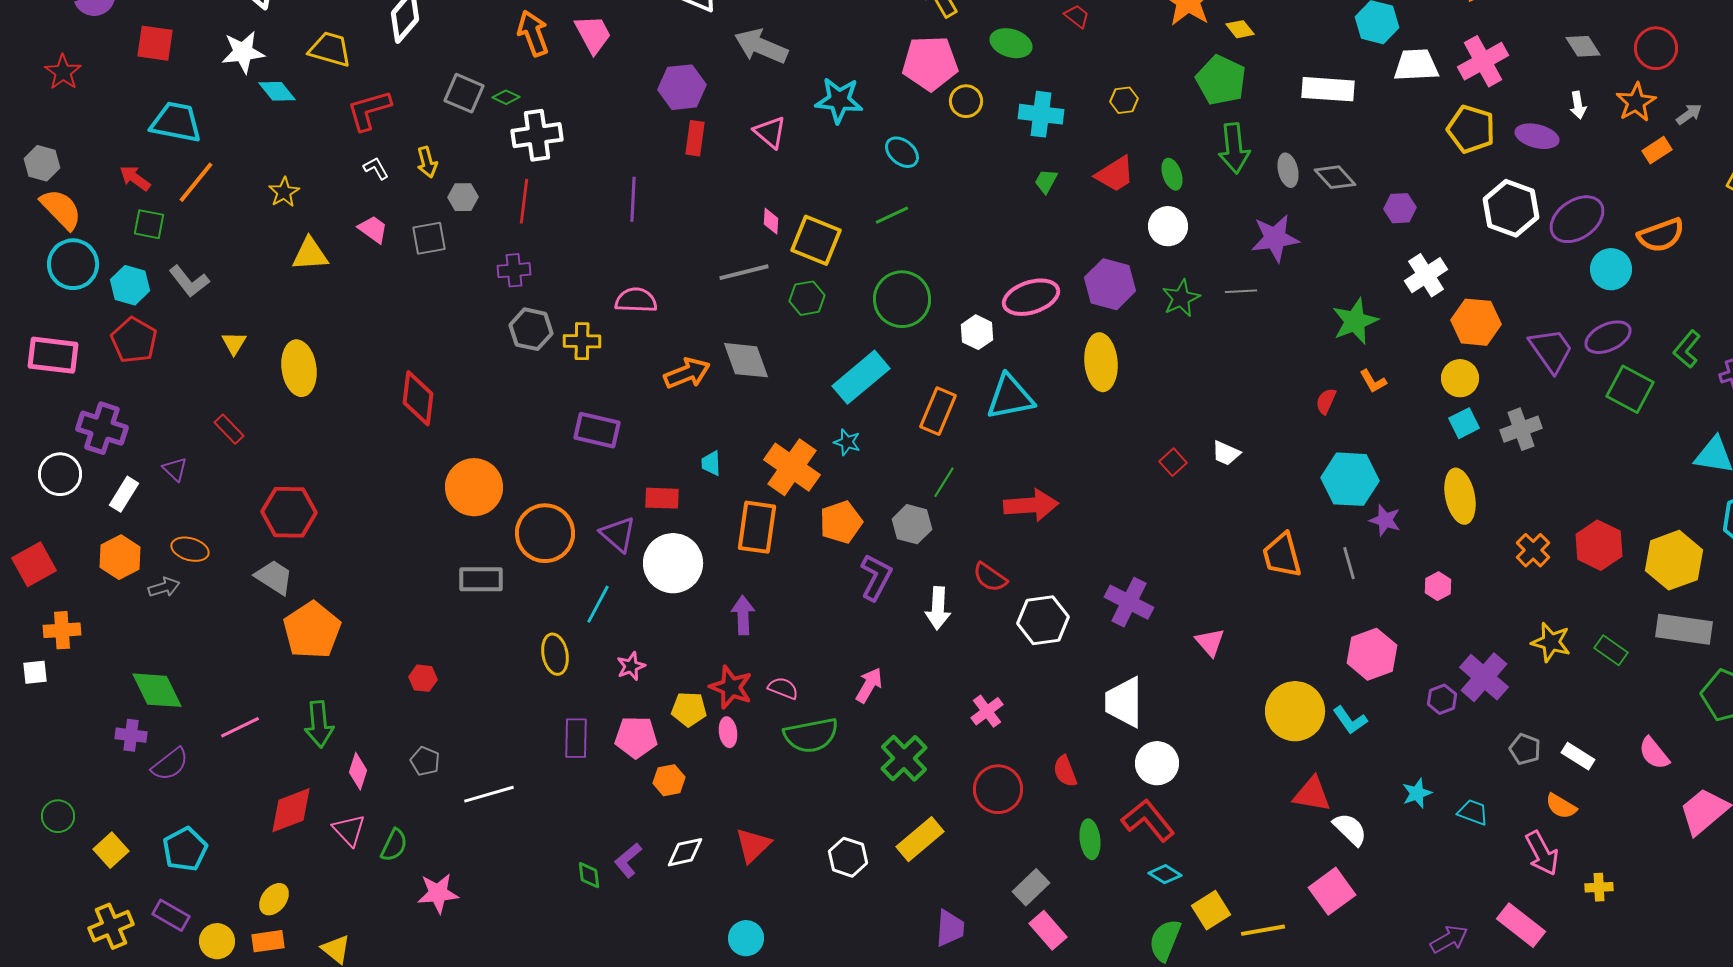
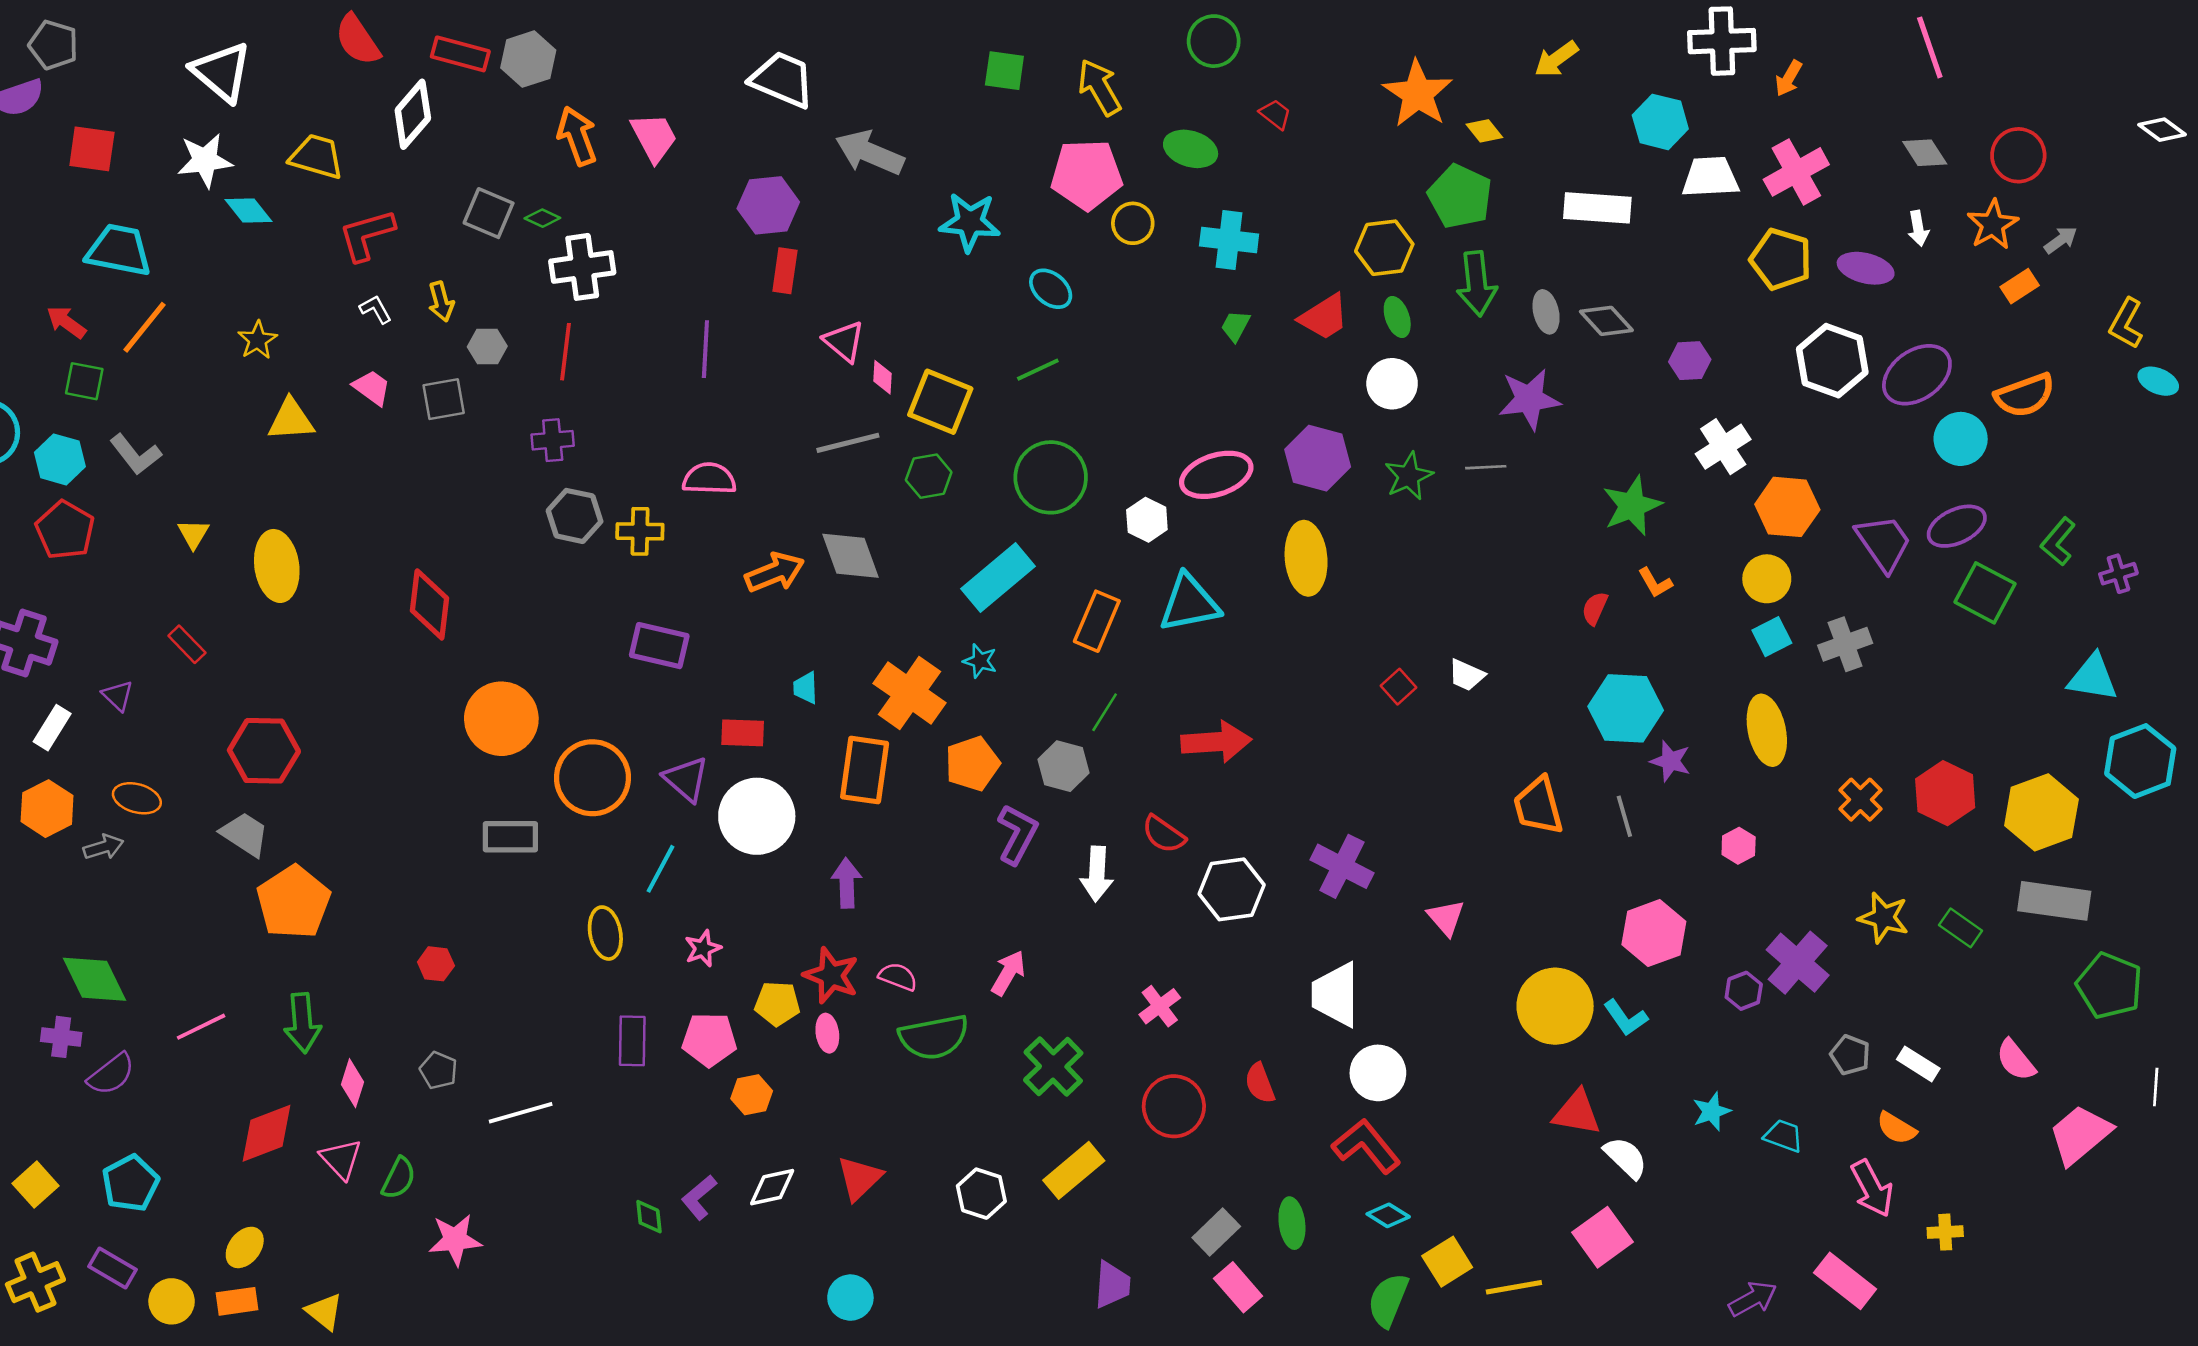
yellow hexagon: (1124, 100) -> (1384, 248), moved, size x1.6
pink triangle: (770, 132) -> (844, 341), moved
green ellipse: (1090, 839) -> (1292, 1223), moved

